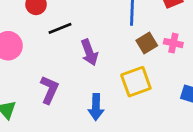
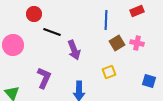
black line: (60, 28) -> (52, 32), turned 42
yellow square: (136, 82) -> (109, 72), size x0.6

